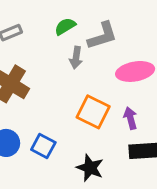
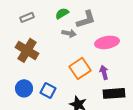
gray arrow: (76, 57) -> (69, 33), turned -88
orange square: (93, 112) -> (80, 68), turned 30

